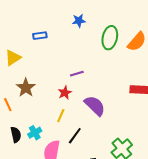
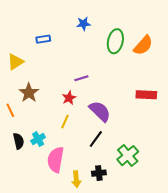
black line: (75, 136) -> (96, 139), moved

